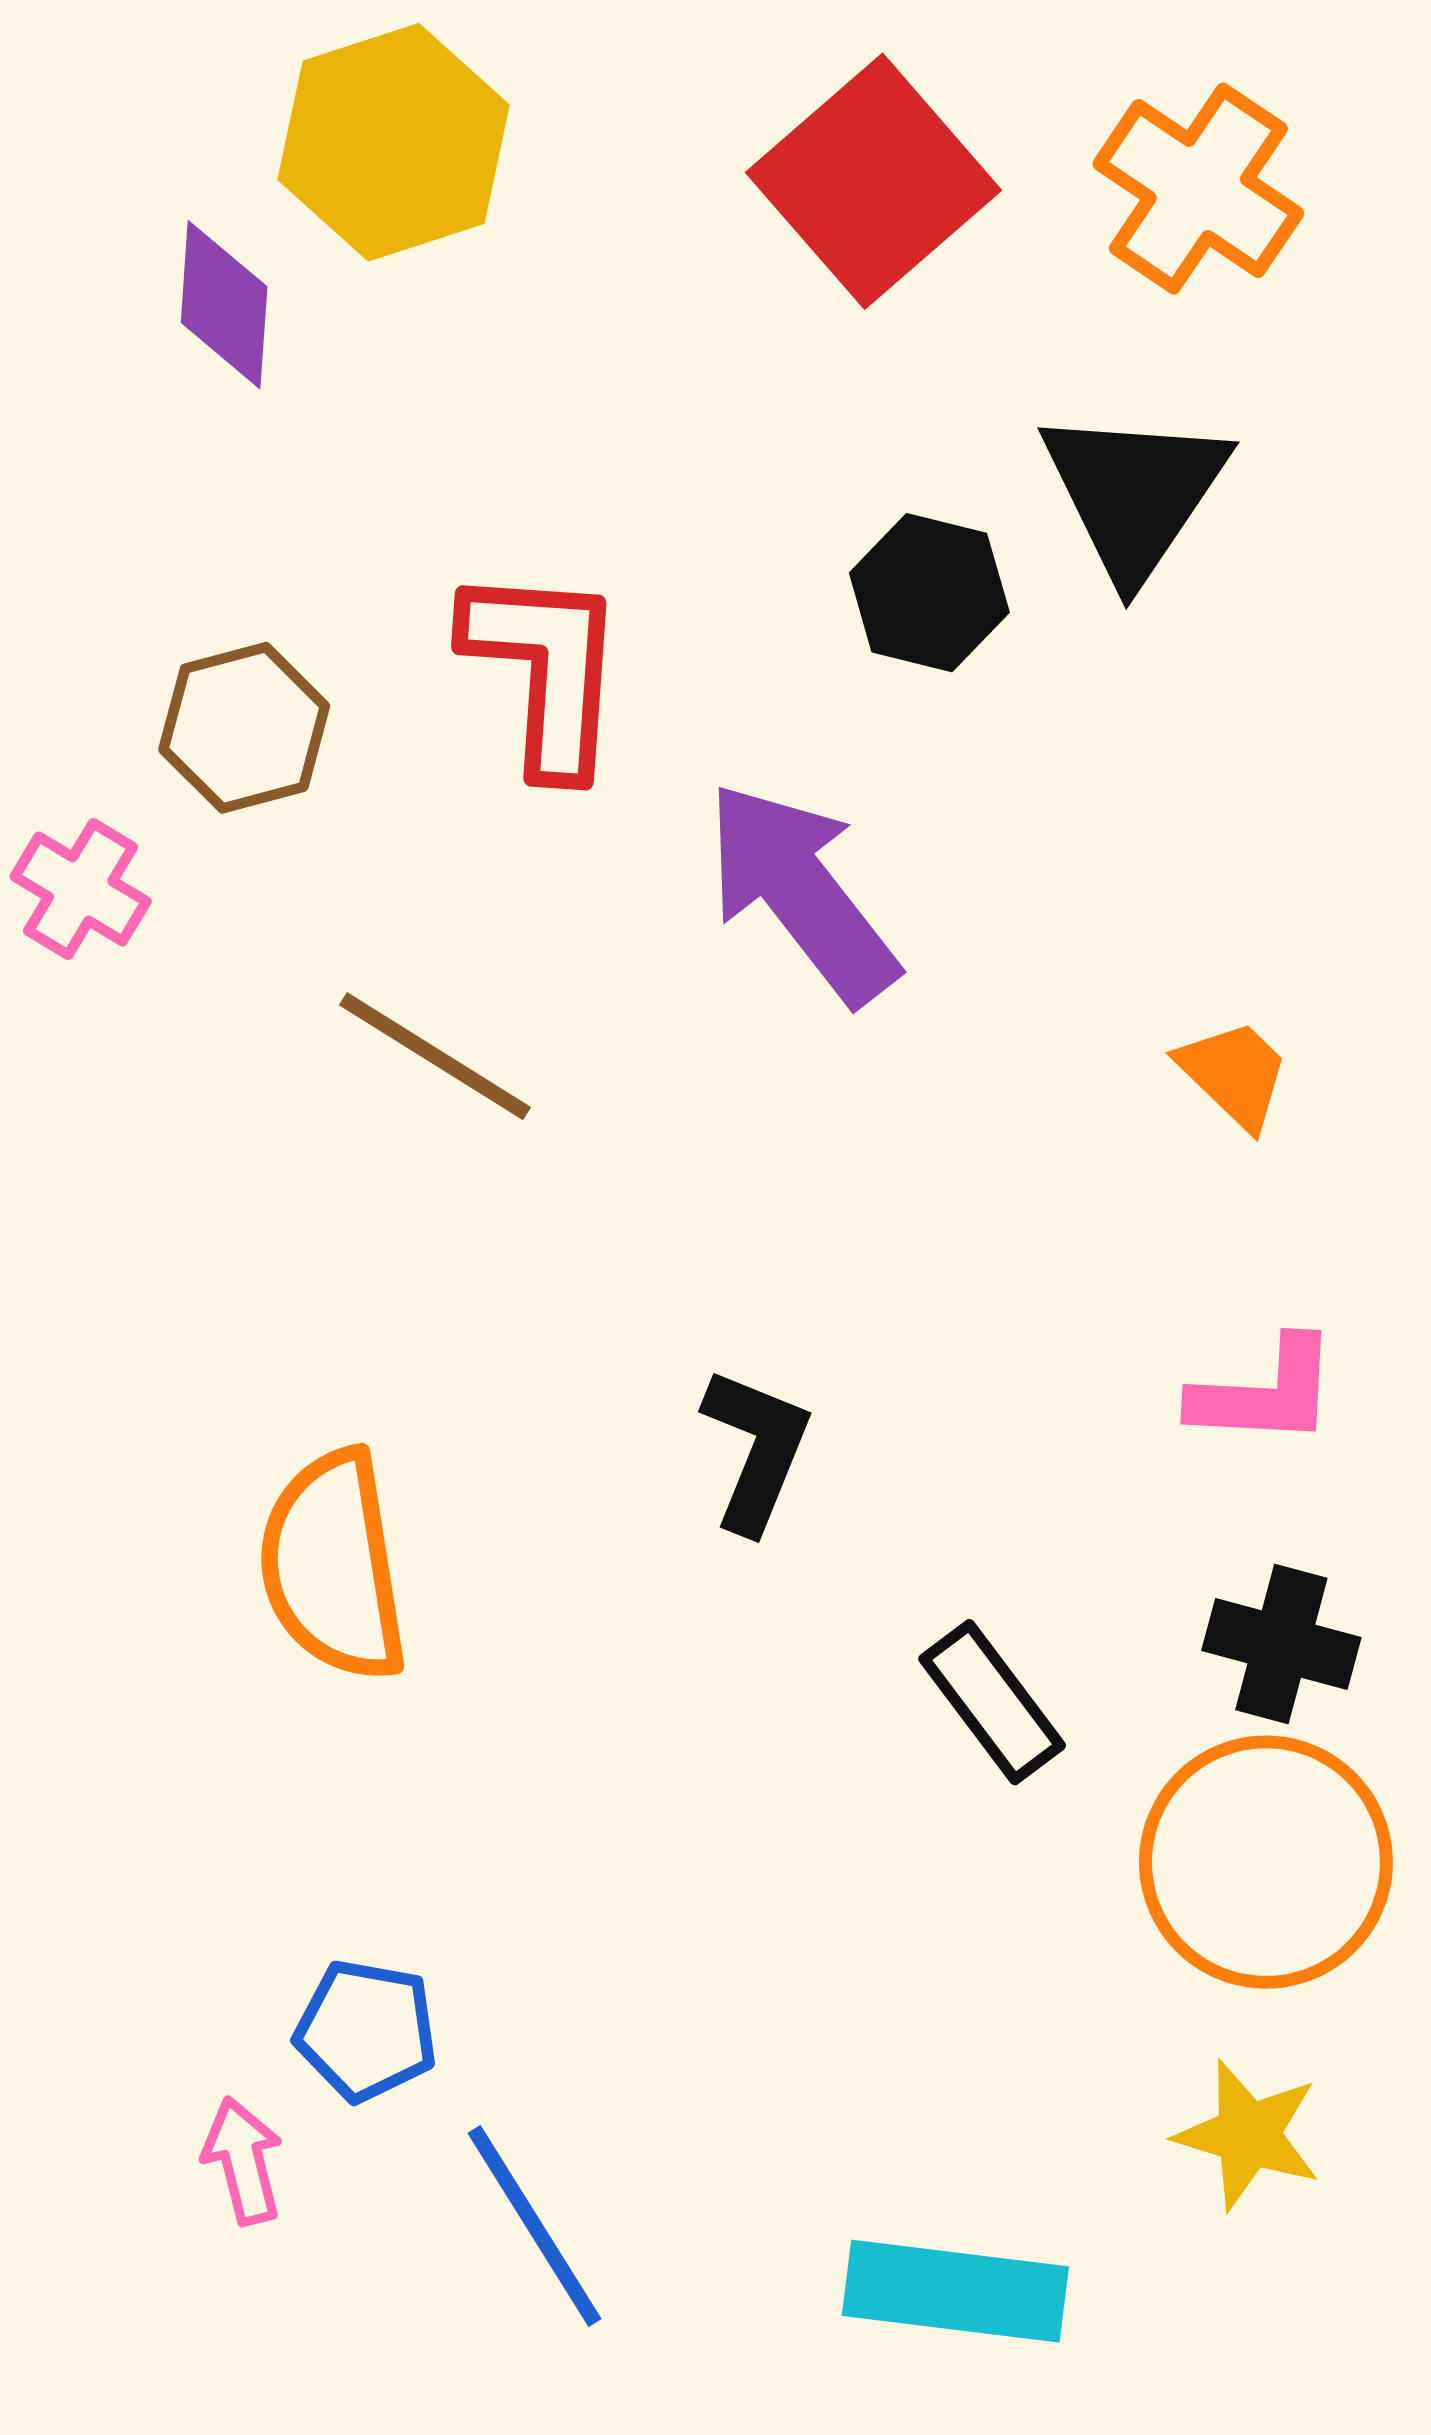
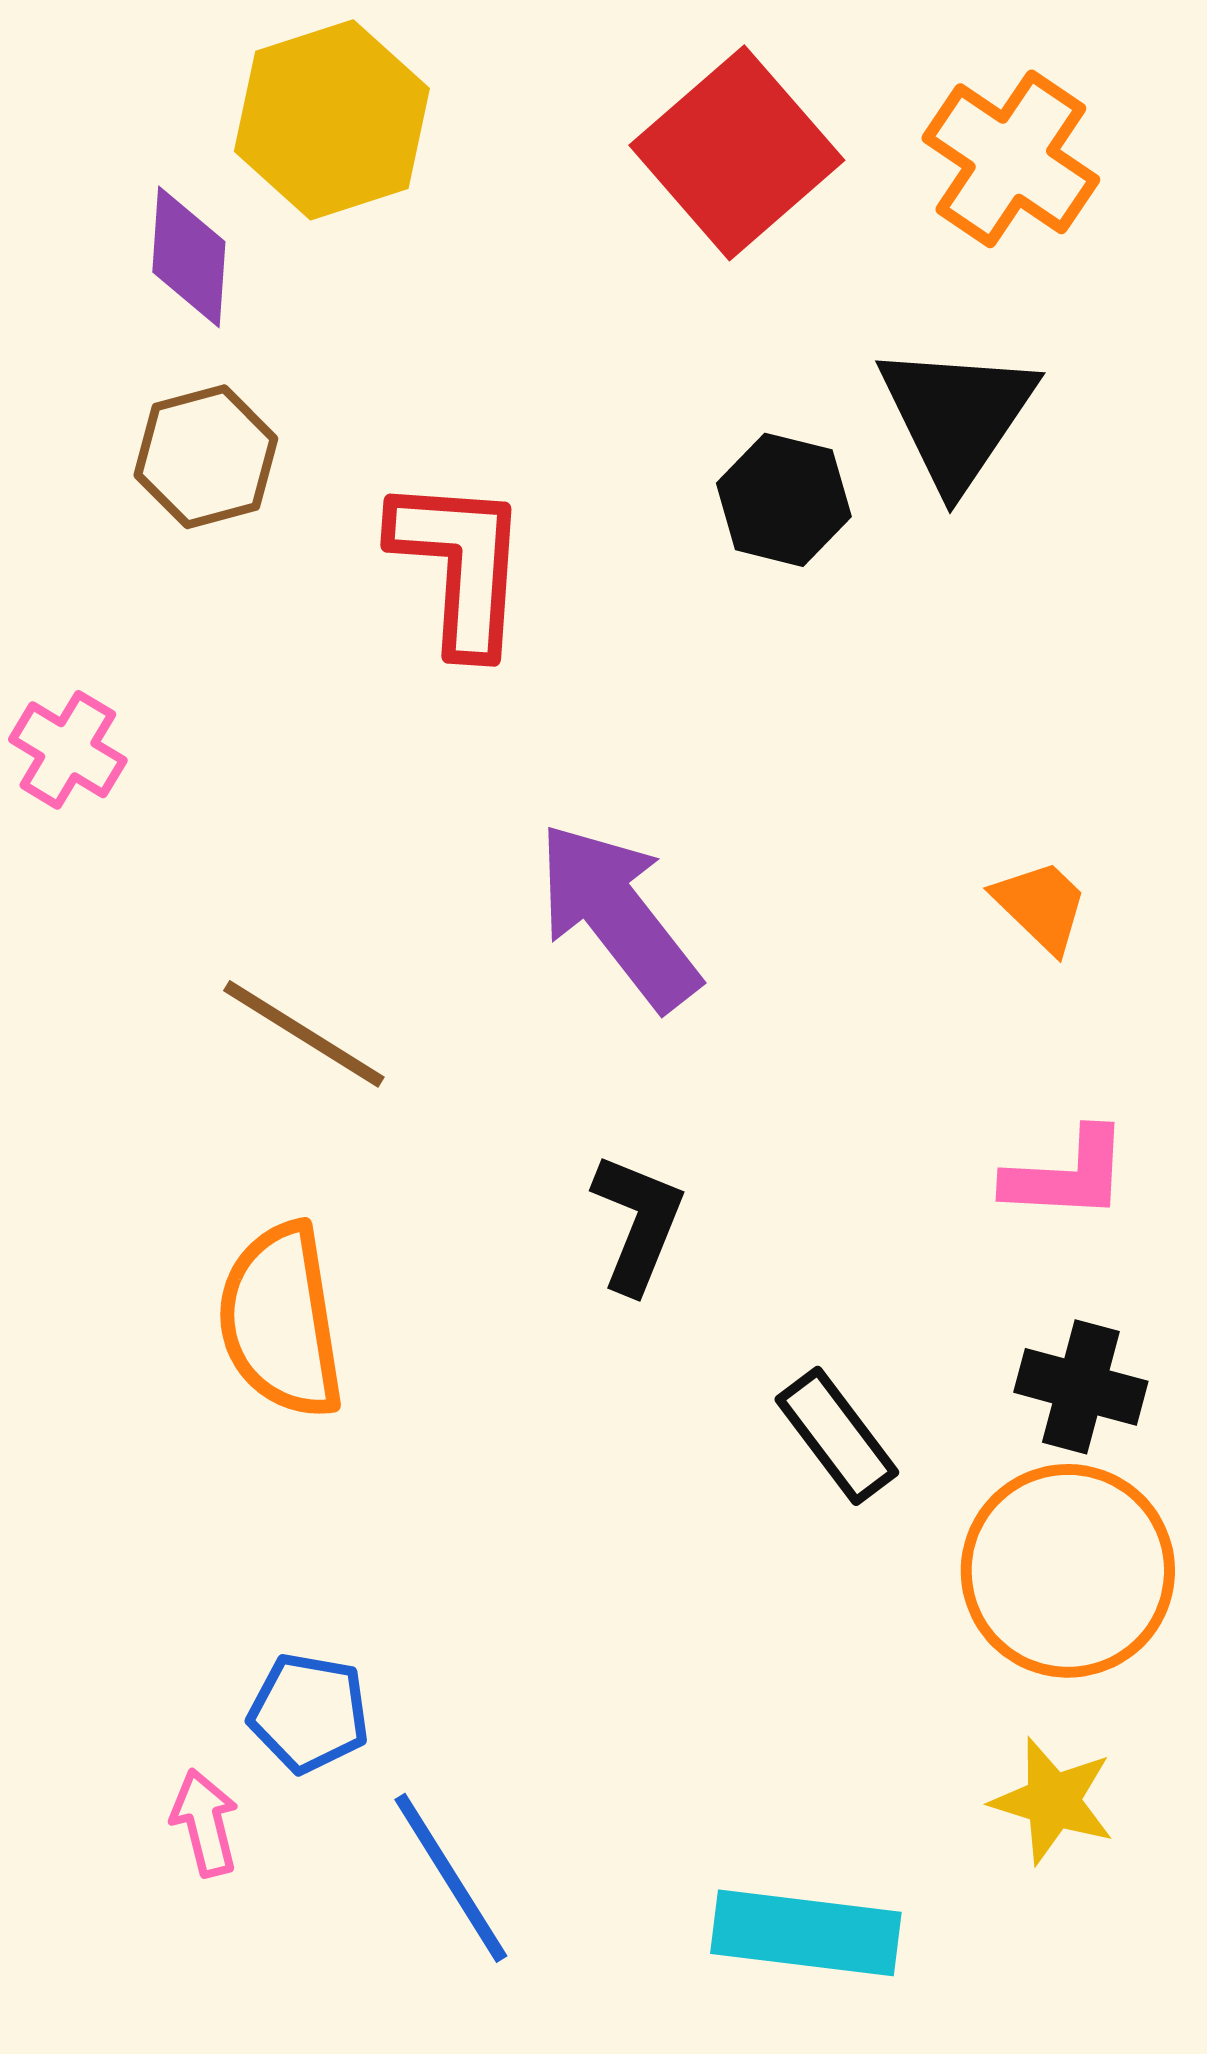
brown hexagon: (244, 728) -> (206, 457), moved
purple arrow: (801, 893) -> (618, 916), moved
brown line: (435, 1056) -> (304, 1034), moved

